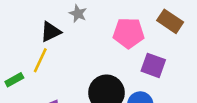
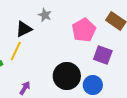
pink pentagon: (129, 33) -> (84, 30), turned -30

